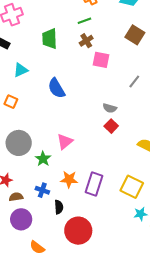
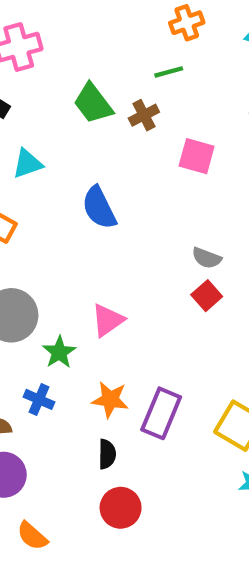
green trapezoid: (50, 39) -> (93, 103), turned -40
brown cross: (86, 41) -> (144, 115), moved
blue cross: (42, 190) -> (39, 399), moved
black semicircle: (59, 207) -> (107, 454), moved
red circle: (78, 231) -> (121, 508), size x0.7

